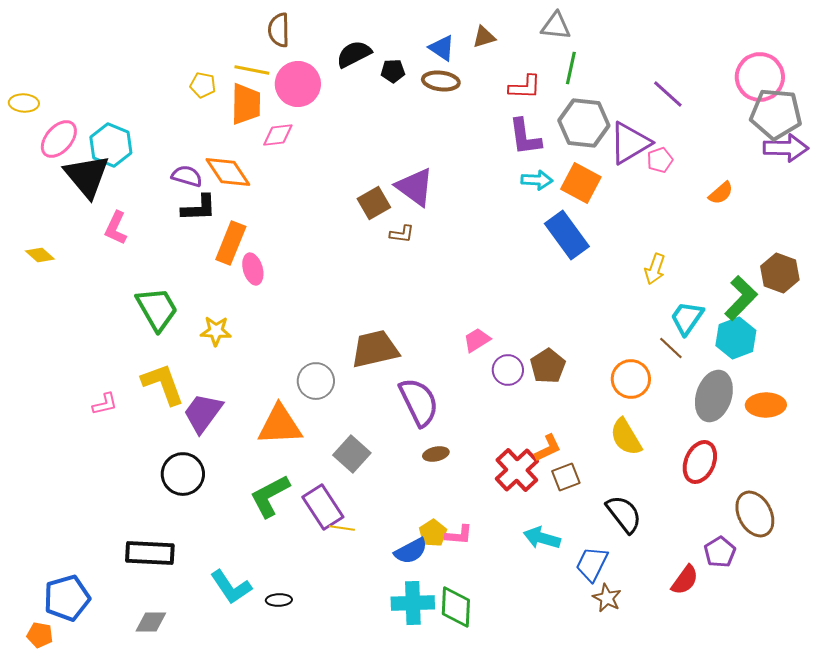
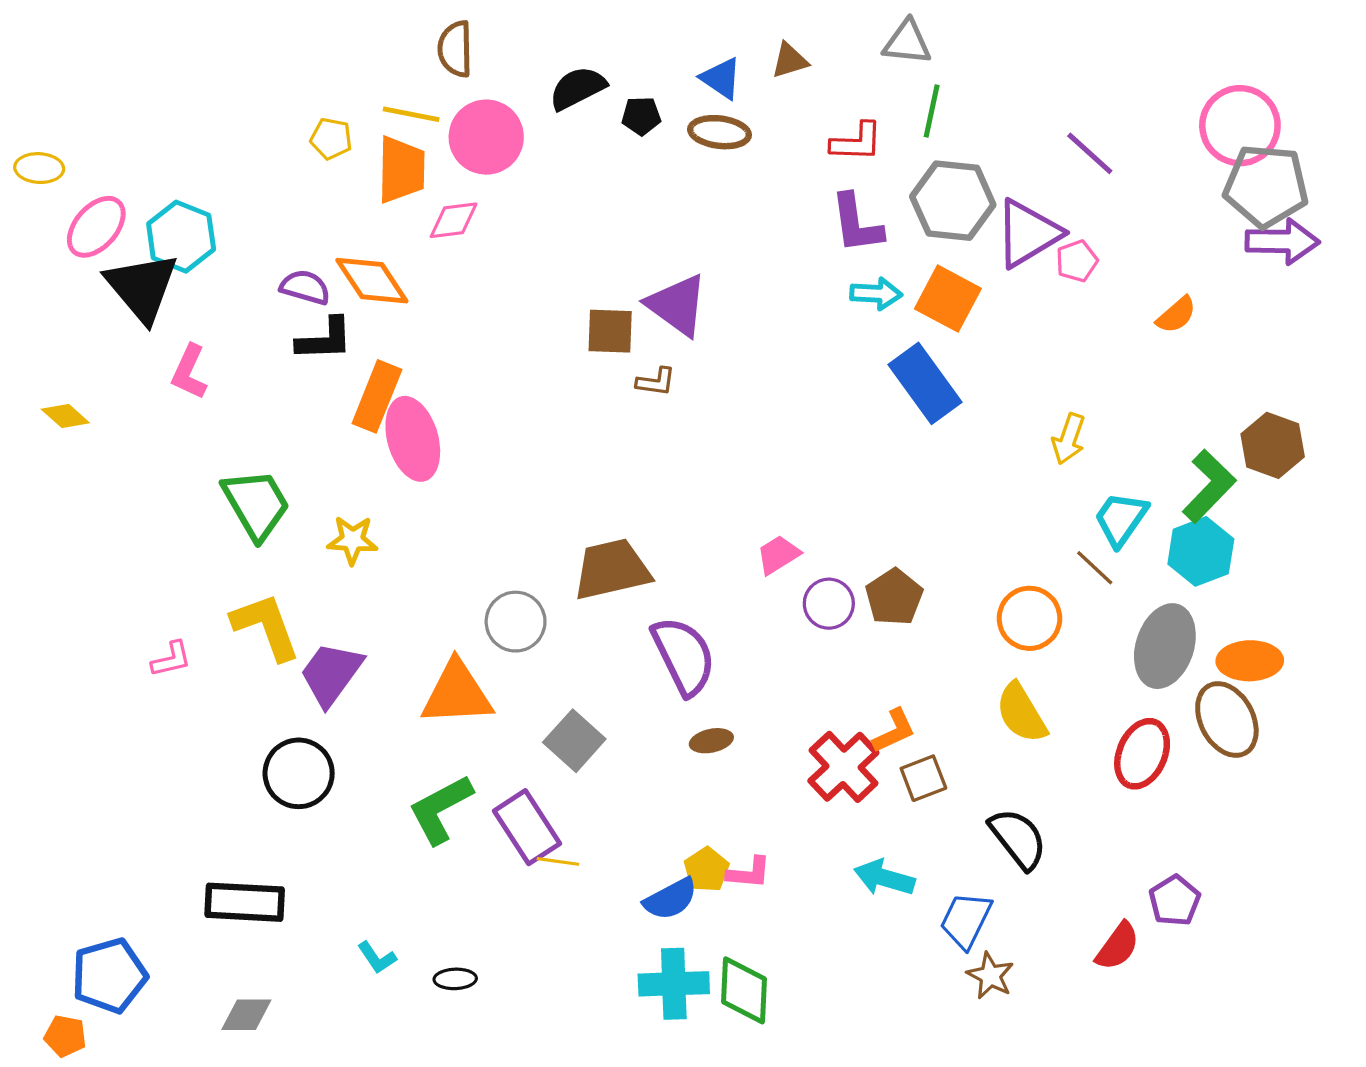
brown square: (374, 203) -> (610, 331), turned 32
pink ellipse: (253, 269) -> (413, 439), size x1.6
brown ellipse: (755, 514) -> (1227, 719), moved
cyan L-shape: (231, 587) -> (377, 958), size x0.6

